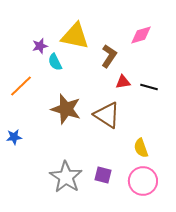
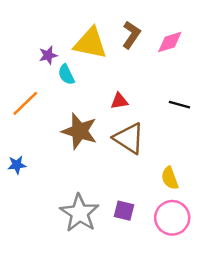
brown L-shape: (109, 56) -> (131, 35), moved
red triangle: (123, 82) -> (119, 101), moved

